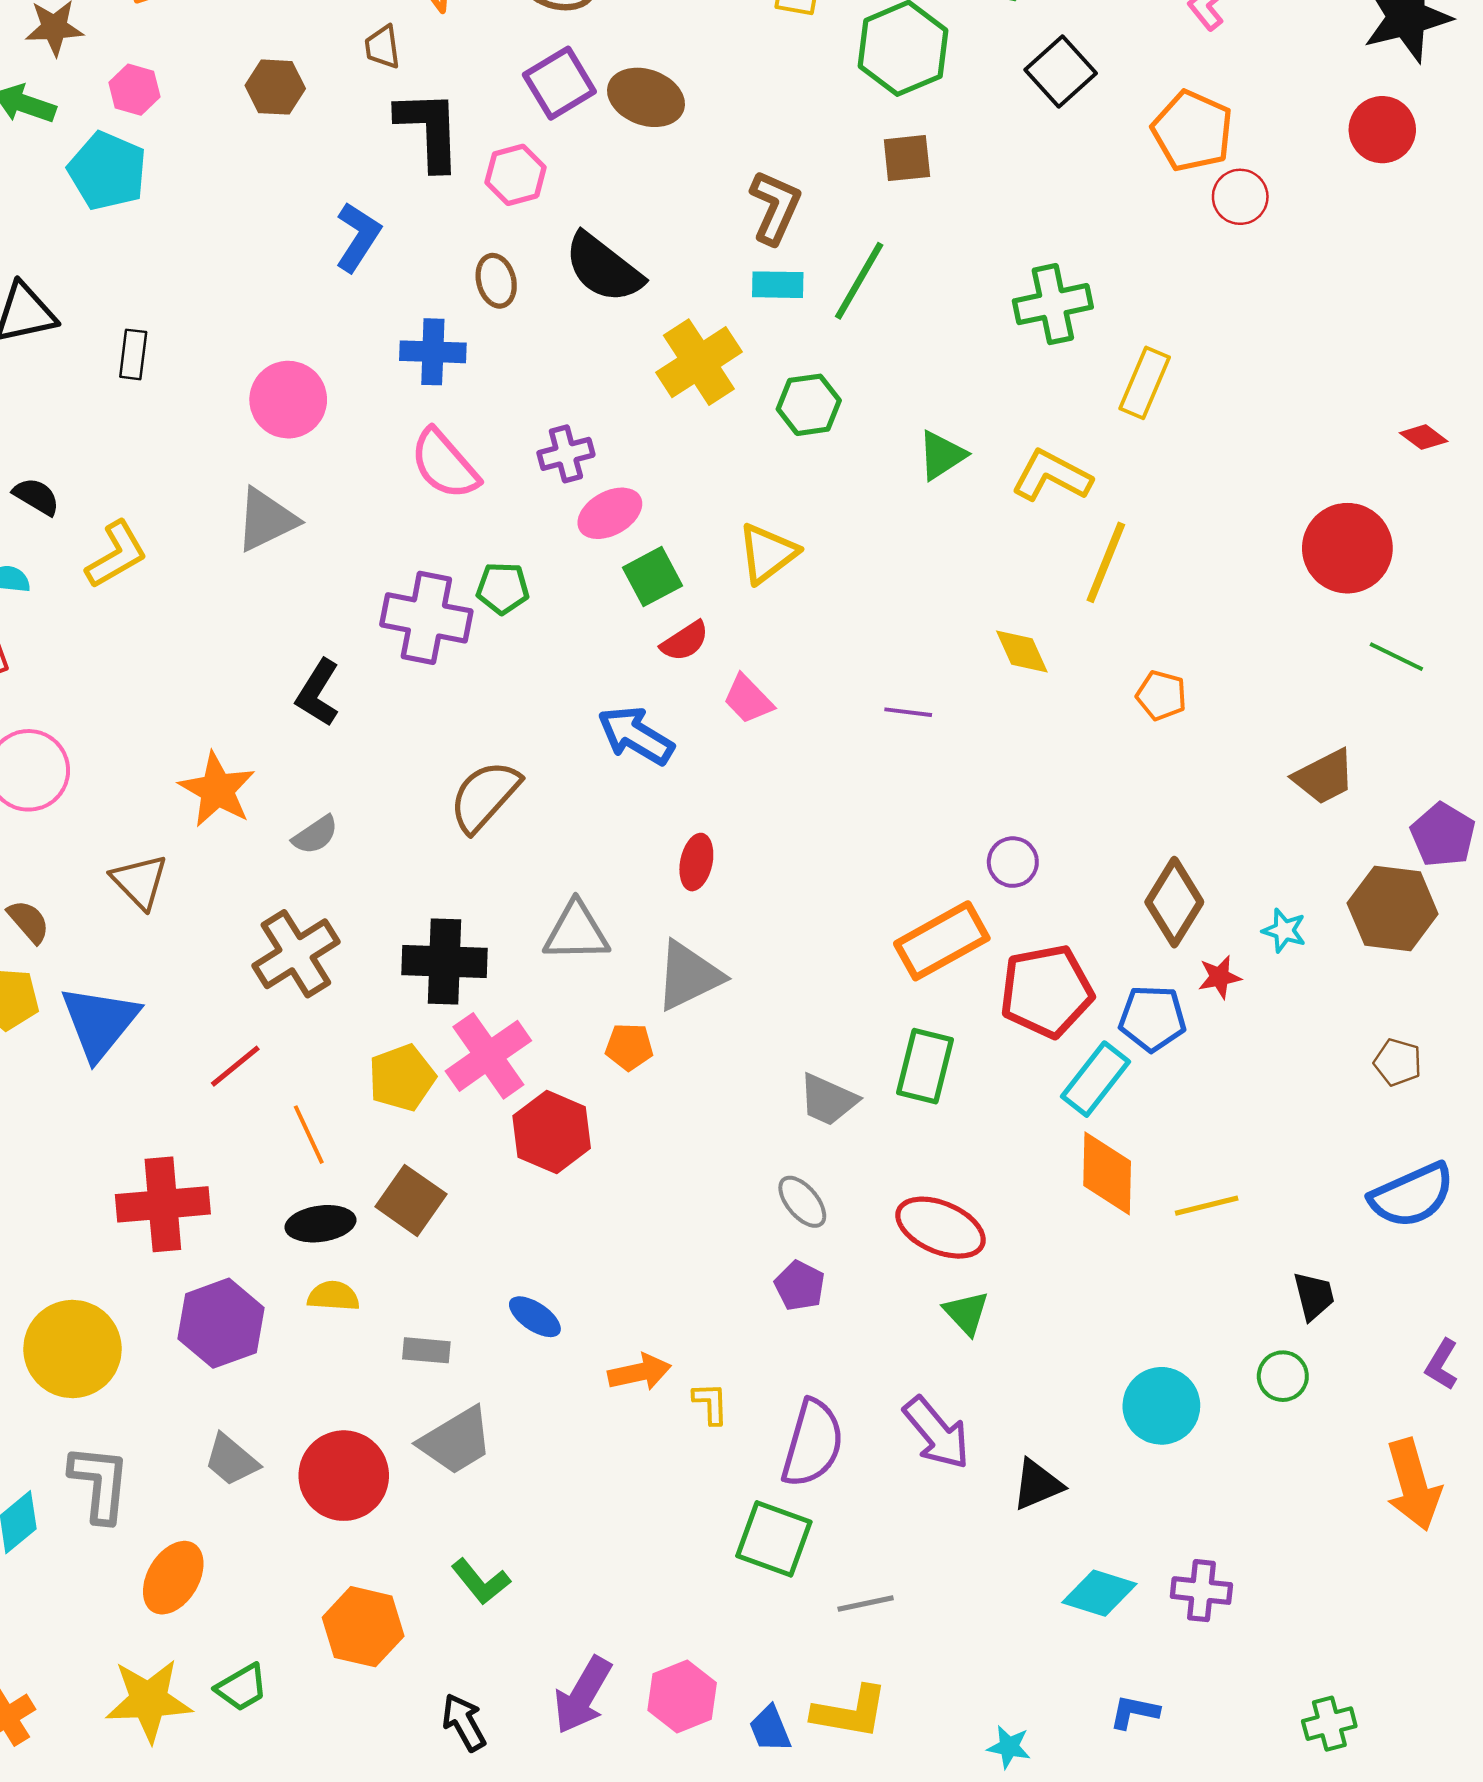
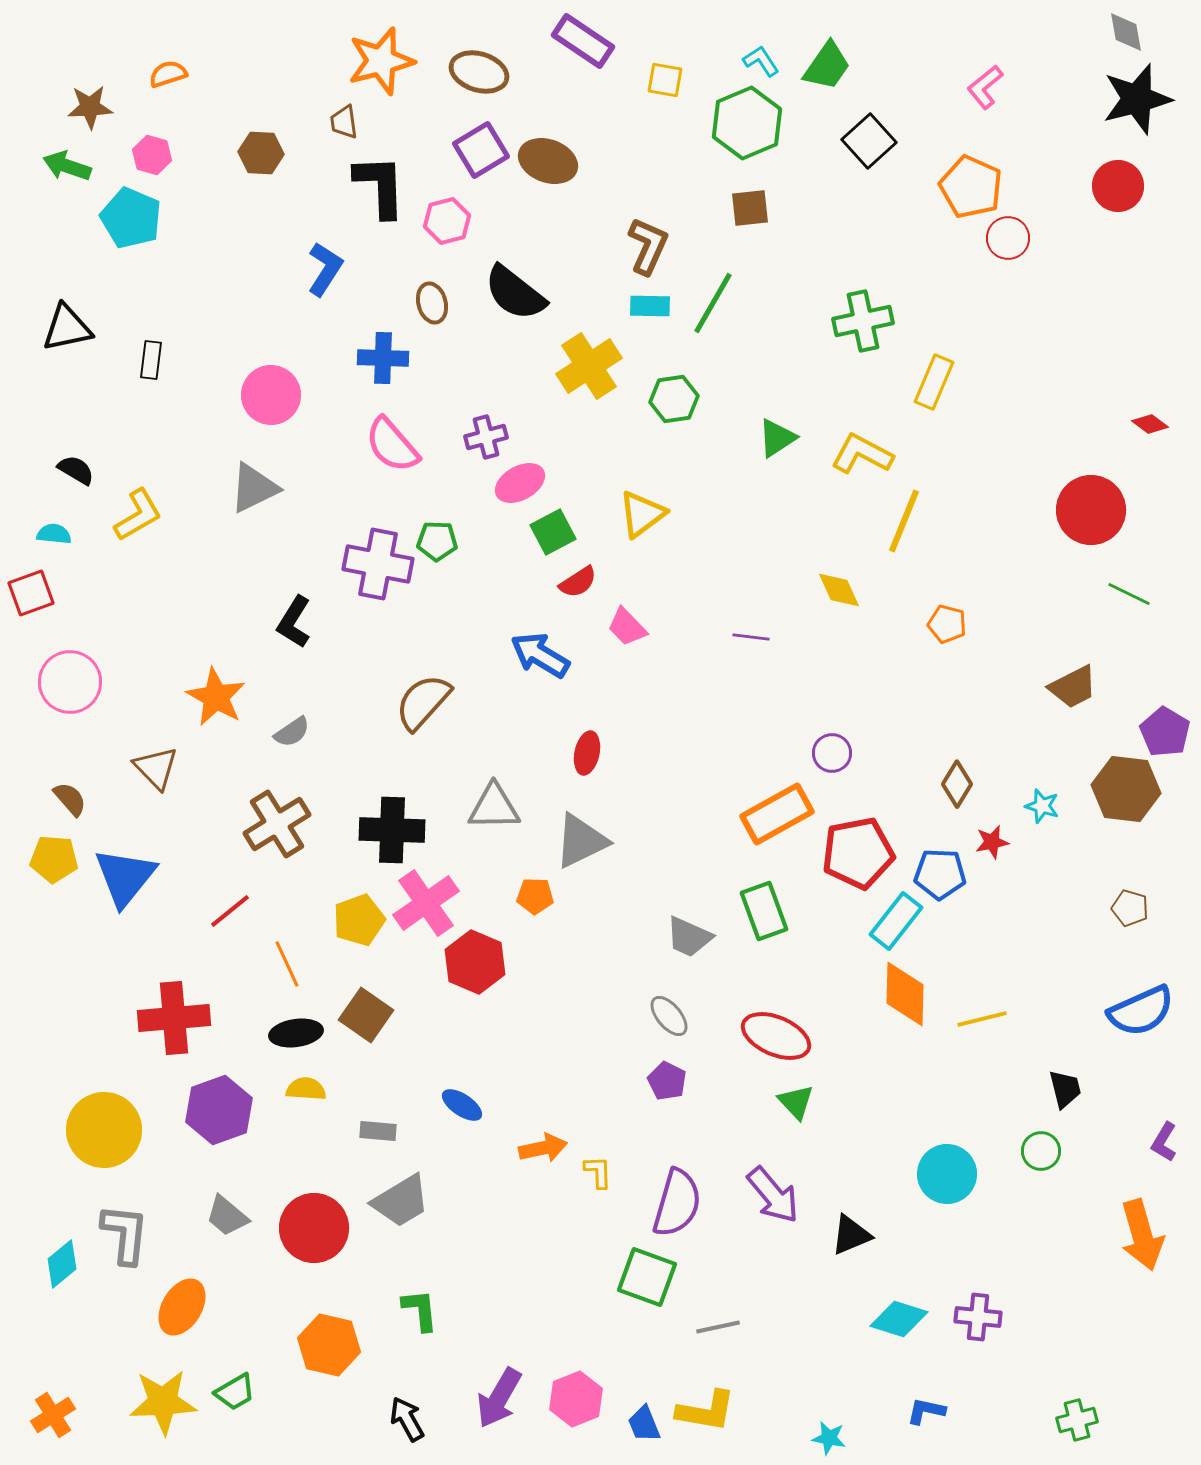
brown diamond: (1174, 902) -> (957, 784), size x0.7
green rectangle: (925, 1066) -> (764, 911), turned -34
green L-shape: (481, 1582) -> (420, 1310), turned -147

